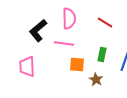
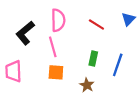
pink line: (64, 44) -> (53, 47), turned 66
orange square: (77, 64) -> (56, 72), moved

